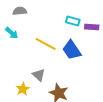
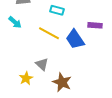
cyan rectangle: (73, 21) -> (57, 10), moved
purple rectangle: (92, 27) -> (95, 25), moved

